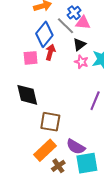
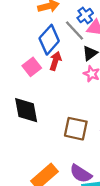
pink square: (31, 58) -> (32, 67), turned -35
brown square: (50, 122) -> (76, 129), moved

